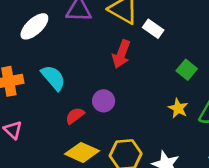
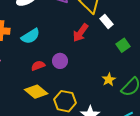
green square: (187, 70) -> (123, 45), moved
cyan semicircle: (53, 78) -> (30, 36), turned 84

